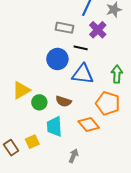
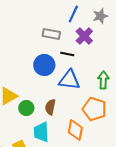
brown semicircle: (63, 101) -> (50, 107), turned 84
orange diamond: (89, 124) -> (75, 130), turned 50

